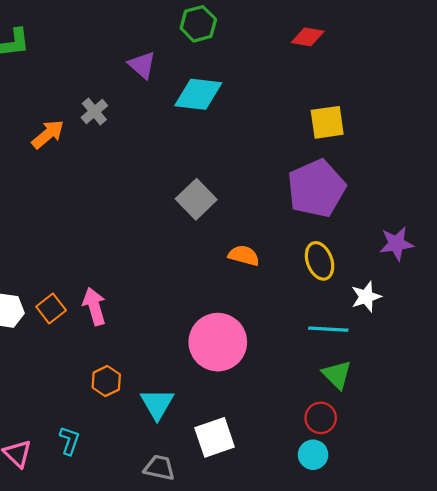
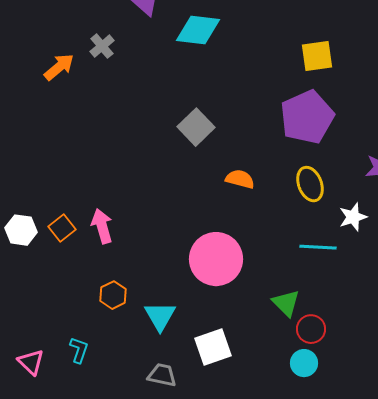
green triangle: (337, 375) -> (286, 303), moved

